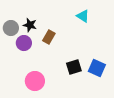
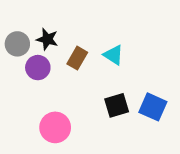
cyan triangle: (83, 16) -> (113, 55), moved

